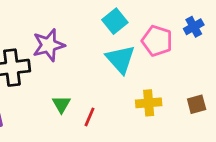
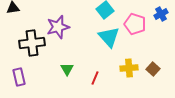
brown square: (197, 104) -> (153, 69), moved, turned -32
red line: (89, 117) -> (95, 78), moved

